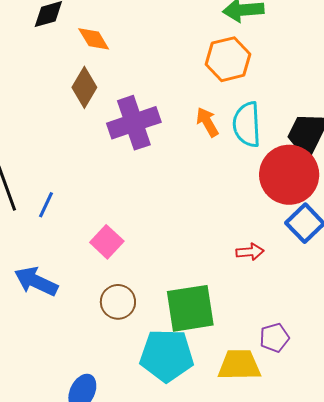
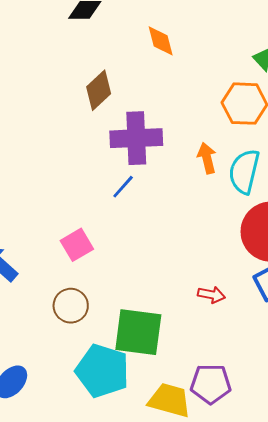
orange diamond: (94, 39) -> (161, 41), moved
blue line: (46, 205) -> (123, 187), moved
purple pentagon: (274, 338) -> (211, 384), size x1.4

